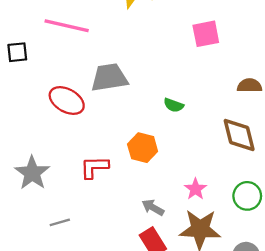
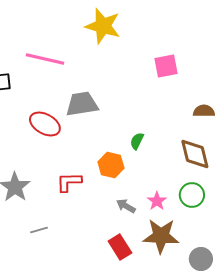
green semicircle: (174, 105) -> (137, 141), moved, turned 96
green circle: (247, 196) -> (192, 195), moved
gray arrow: (153, 207) -> (126, 206), moved

